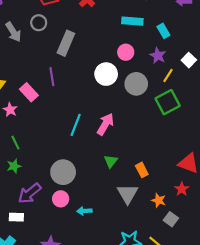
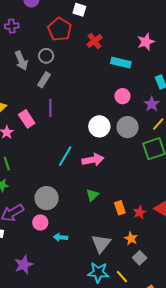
cyan rectangle: (132, 21) -> (121, 63), moved
gray rectangle: (66, 43) -> (44, 80), moved, size x0.7
white circle: (106, 74) -> (99, 126), moved
pink arrow: (105, 124) -> (93, 160), turned 40
red star: (182, 189) -> (139, 212), moved
gray triangle: (128, 194) -> (101, 244), moved

